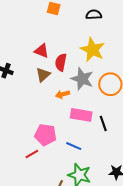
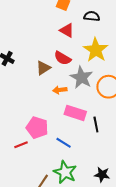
black semicircle: (94, 15) -> (92, 16), moved
red triangle: (42, 51) -> (67, 30), moved
red semicircle: (61, 62) -> (63, 58), turned -78

